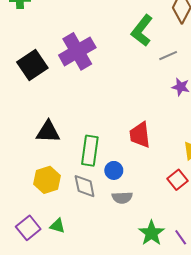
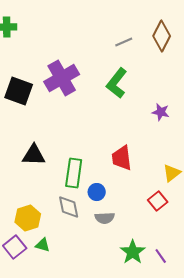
green L-shape: (142, 30) -> (117, 83), moved
gray line: (168, 56) -> (124, 42), moved
black square: (32, 65) -> (19, 91), turned -36
yellow hexagon: (47, 180) -> (28, 218), moved

